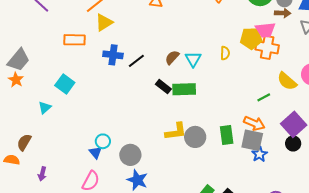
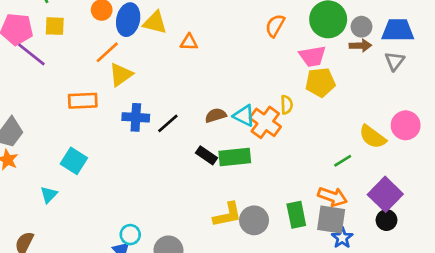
pink trapezoid: (265, 30) -> (312, 56), moved
orange cross: (267, 47) -> (265, 122), moved, turned 30
brown semicircle: (172, 57) -> (216, 115), turned 35
cyan triangle: (193, 59) -> (244, 116), turned -30

